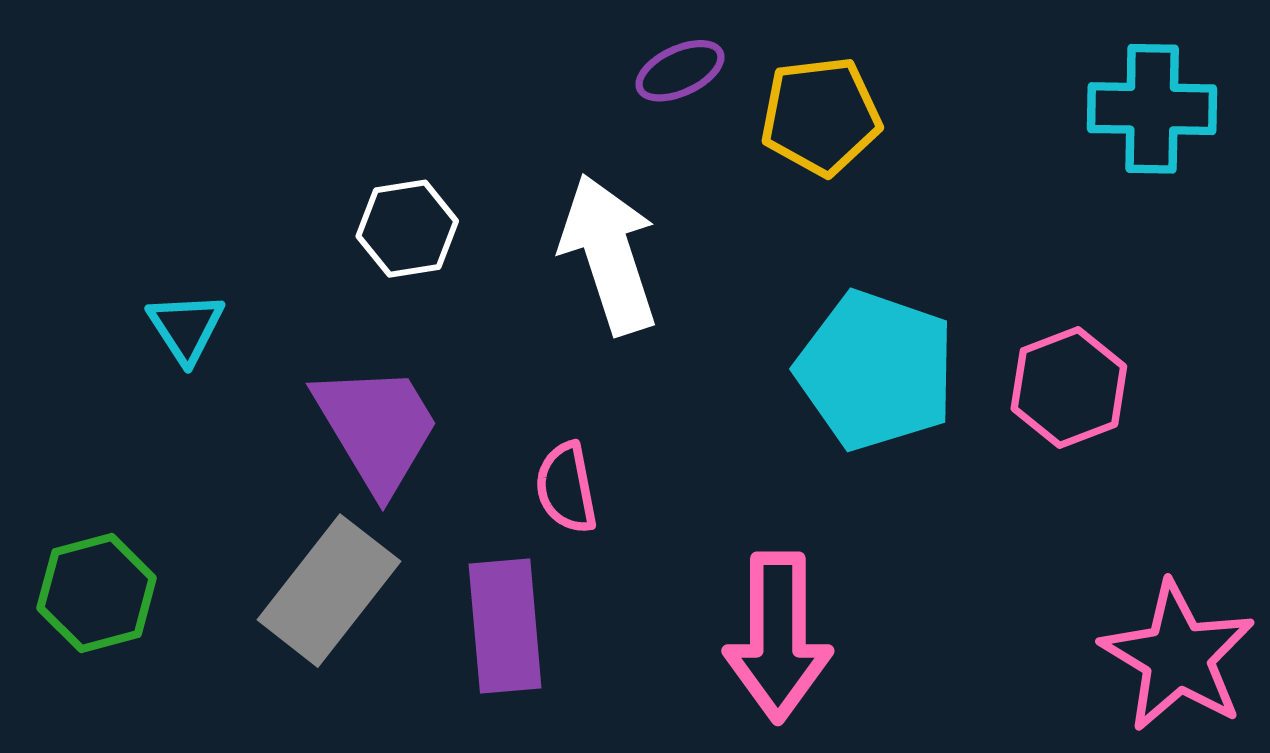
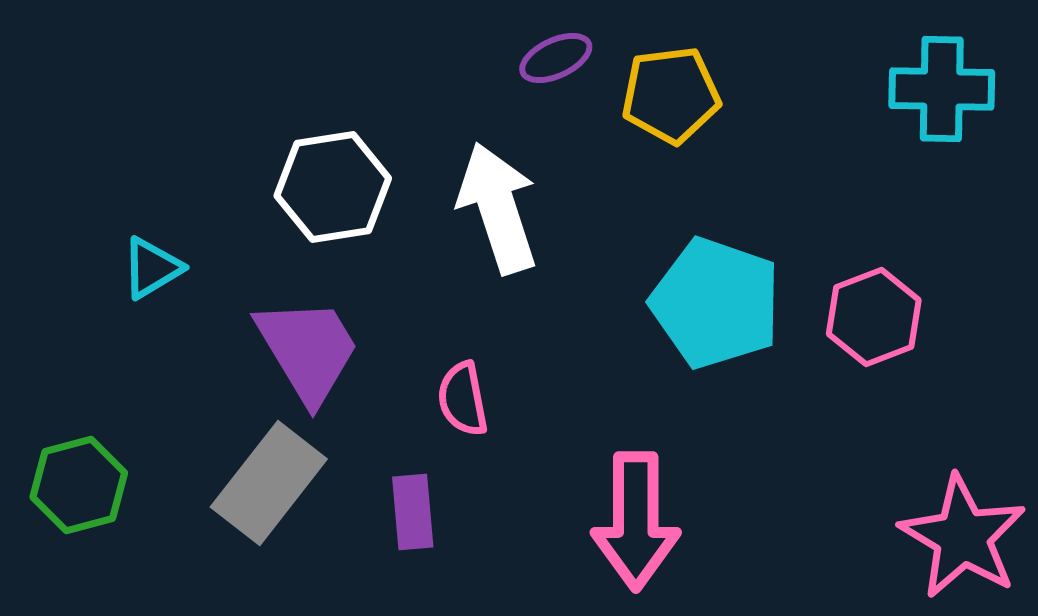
white hexagon: (407, 229) -> (333, 187), size x1.4
cyan triangle: (186, 328) -> (152, 268), turned 32
purple rectangle: (505, 626) -> (413, 512), size x0.7

